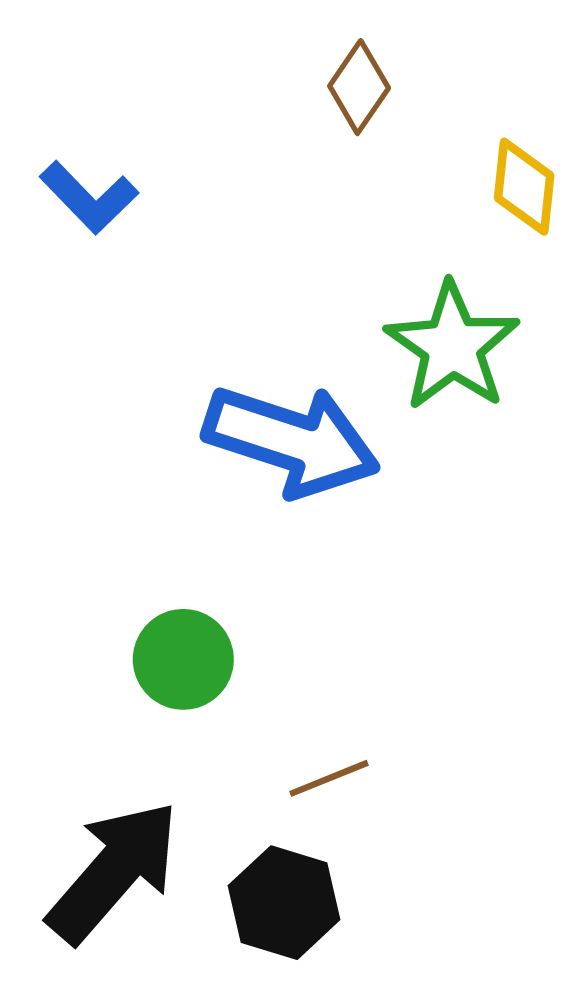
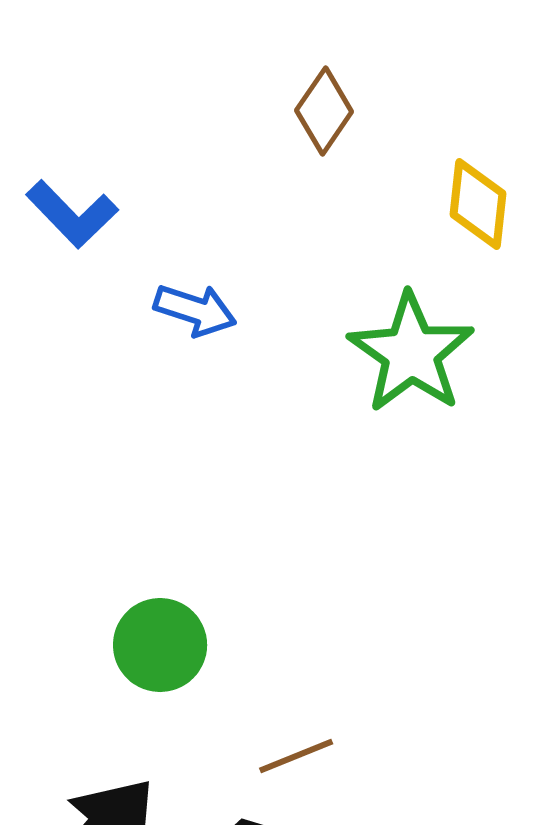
blue arrow: (292, 441) -> (195, 310), moved, size x0.5

